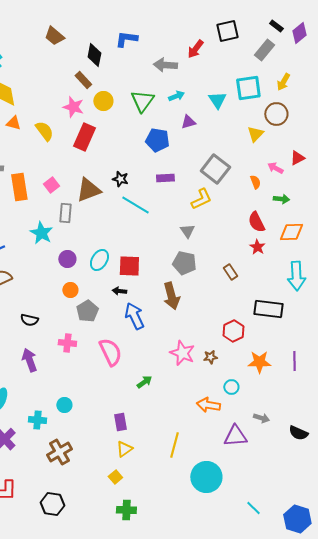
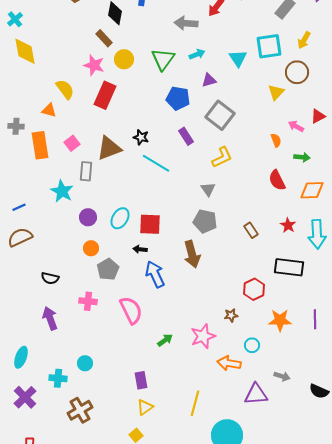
orange triangle: (13, 123) -> (49, 110), moved
gray square: (215, 169) -> (220, 115), moved
purple rectangle: (165, 178) -> (186, 136), turned 60
red star: (257, 247) -> (288, 225), moved
pink star: (182, 353) -> (203, 336), moved, turned 30

